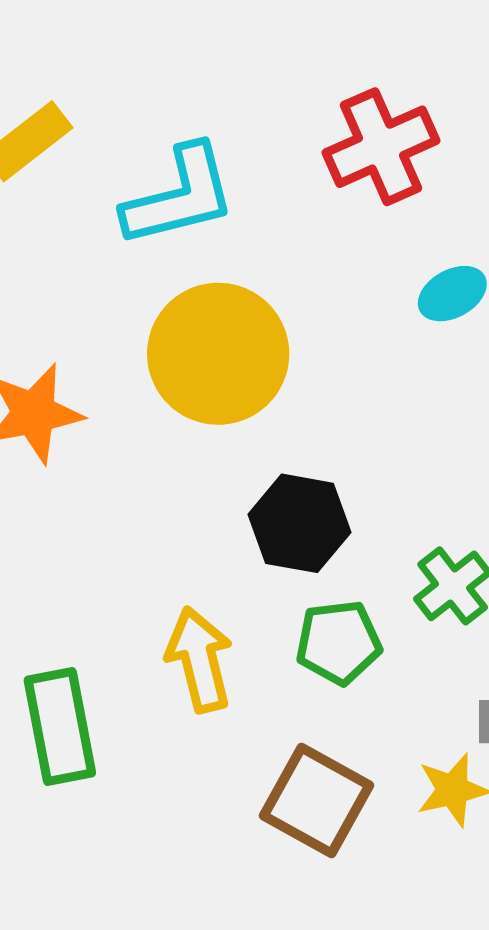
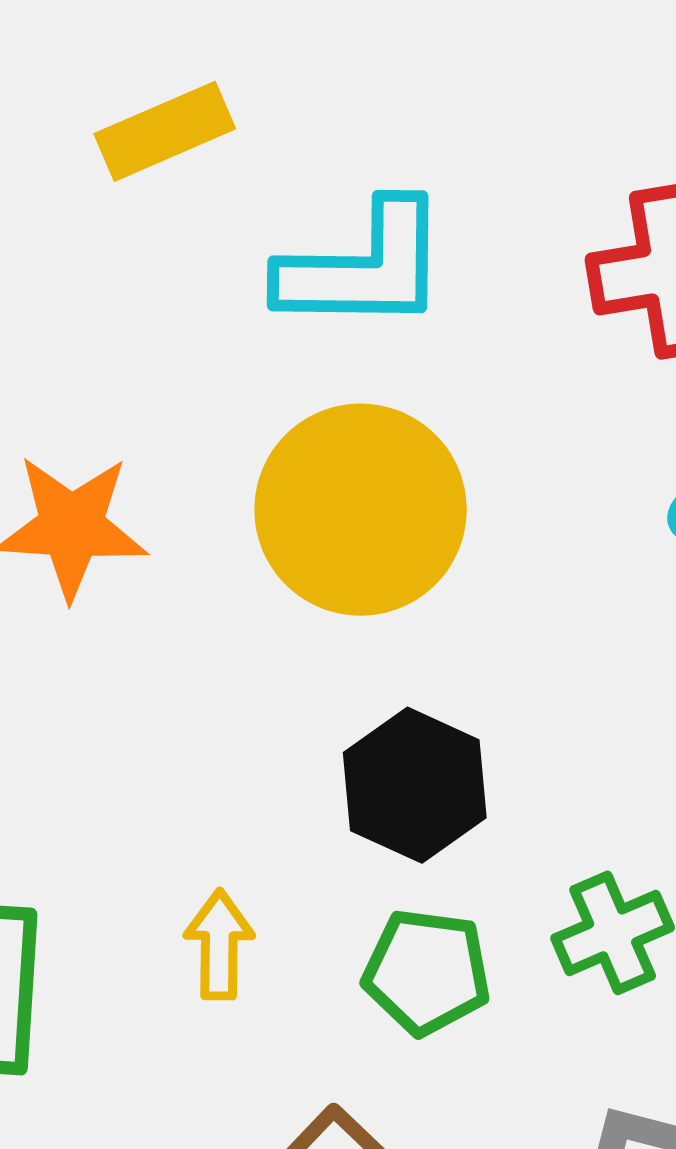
yellow arrow: (199, 660) -> (219, 945), size x0.7

